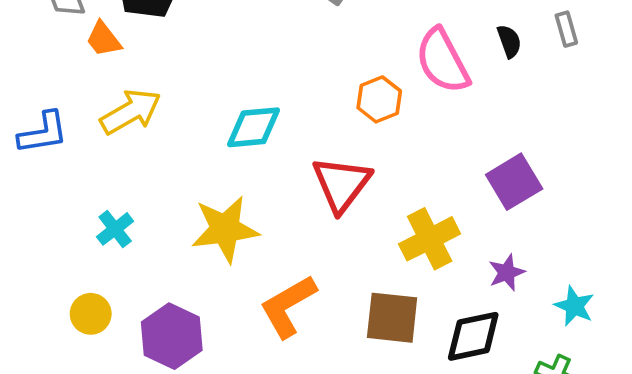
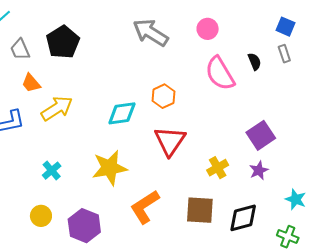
orange trapezoid: (104, 39) -> (31, 83), moved
orange hexagon: (379, 99) -> (163, 96), moved
yellow cross: (430, 239) -> (218, 168), size x0.7
purple star: (507, 273) -> (259, 170), moved

